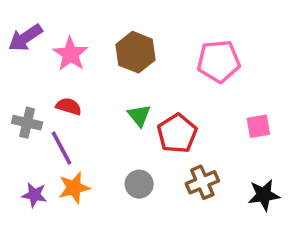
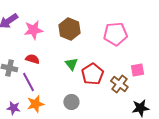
pink star: (70, 54) -> (33, 30), turned 30
brown cross: (202, 182) -> (119, 84), moved, turned -30

